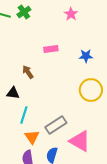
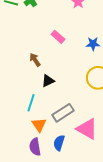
pink rectangle: (51, 49) -> (58, 37), turned 48
black triangle: (13, 93) -> (48, 81), moved, turned -32

